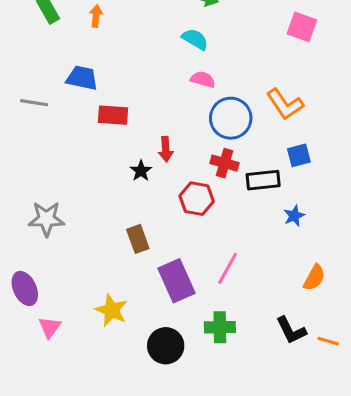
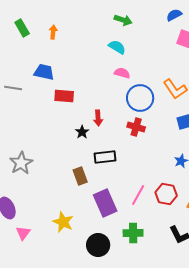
black rectangle: (263, 180) -> (105, 157), moved
red hexagon: (197, 199) -> (166, 194), moved
gray star: (46, 219) -> (21, 163), turned -30

